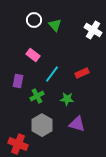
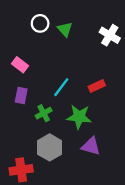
pink rectangle: (33, 55) -> (20, 65), moved
green star: (67, 99) -> (79, 117), size x1.5
red cross: (18, 144) -> (21, 170), turned -30

